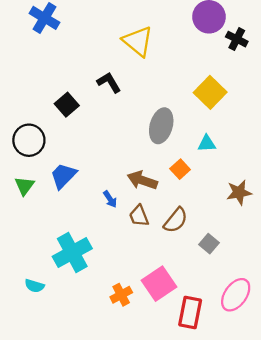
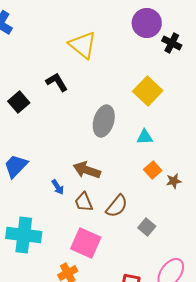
orange square: (180, 169) -> (153, 170), moved
brown star: (239, 192) -> (174, 181), size x0.7
cyan cross: (72, 252) -> (24, 235), turned 36
pink square: (159, 284) -> (86, 243), moved, turned -32

